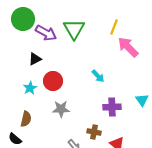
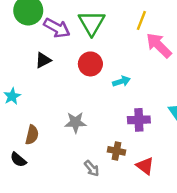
cyan arrow: (98, 76) -> (121, 81), turned -64
red circle: (53, 81) -> (90, 64), moved
cyan star: (30, 88) -> (12, 96), moved

